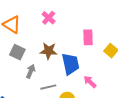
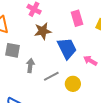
brown star: (49, 51) -> (43, 31), moved

